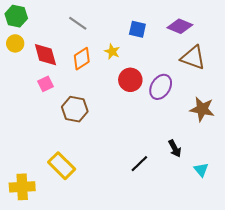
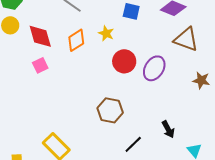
brown hexagon: (75, 109) -> (110, 110), moved
brown star: (202, 109) -> (201, 80), moved, size x0.7

